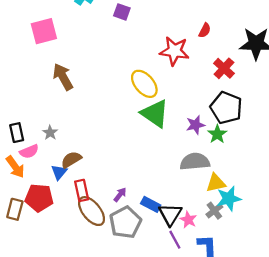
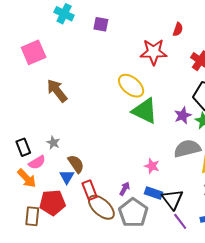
brown semicircle: (71, 160) -> (76, 164), turned 96
pink star: (188, 220) -> (152, 166), moved

